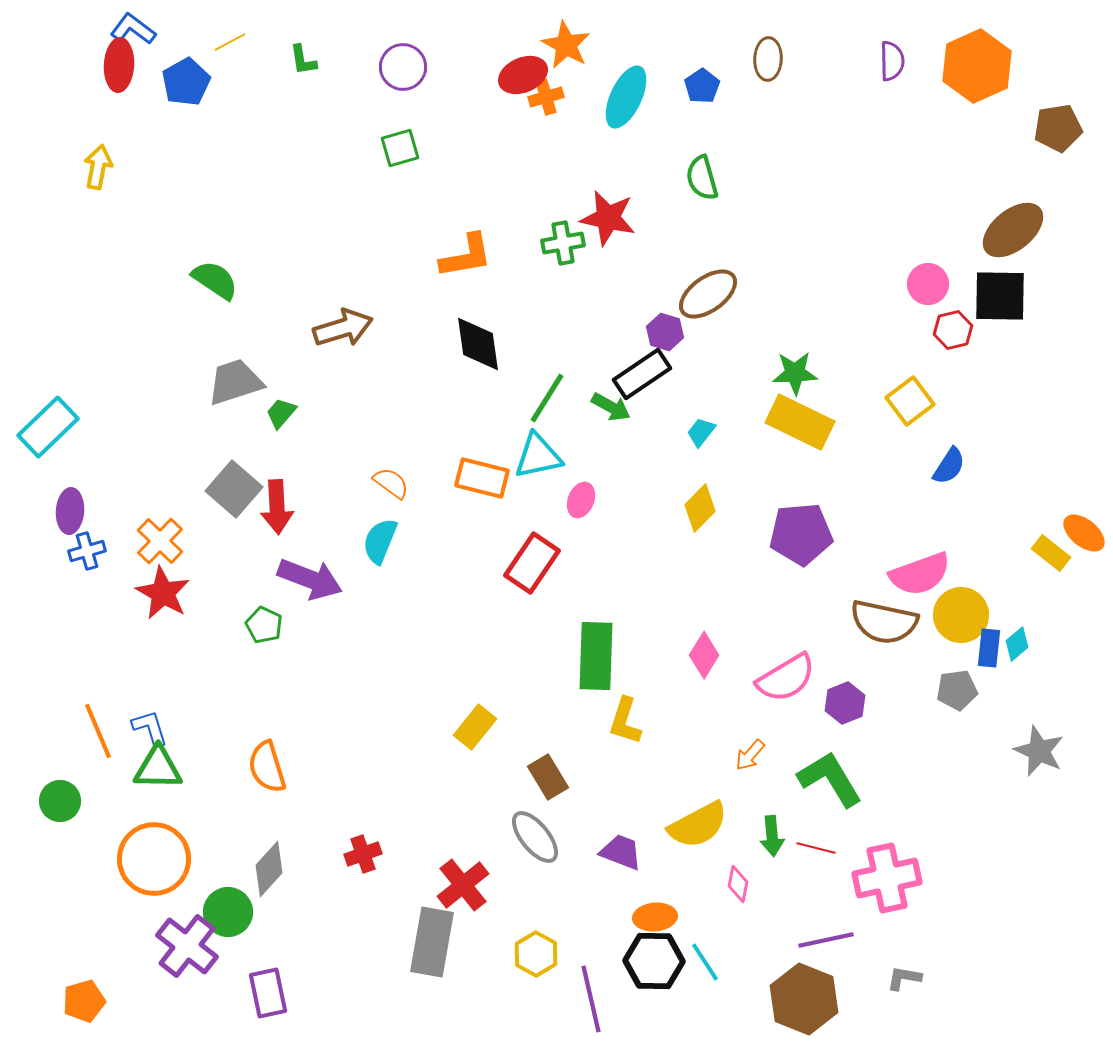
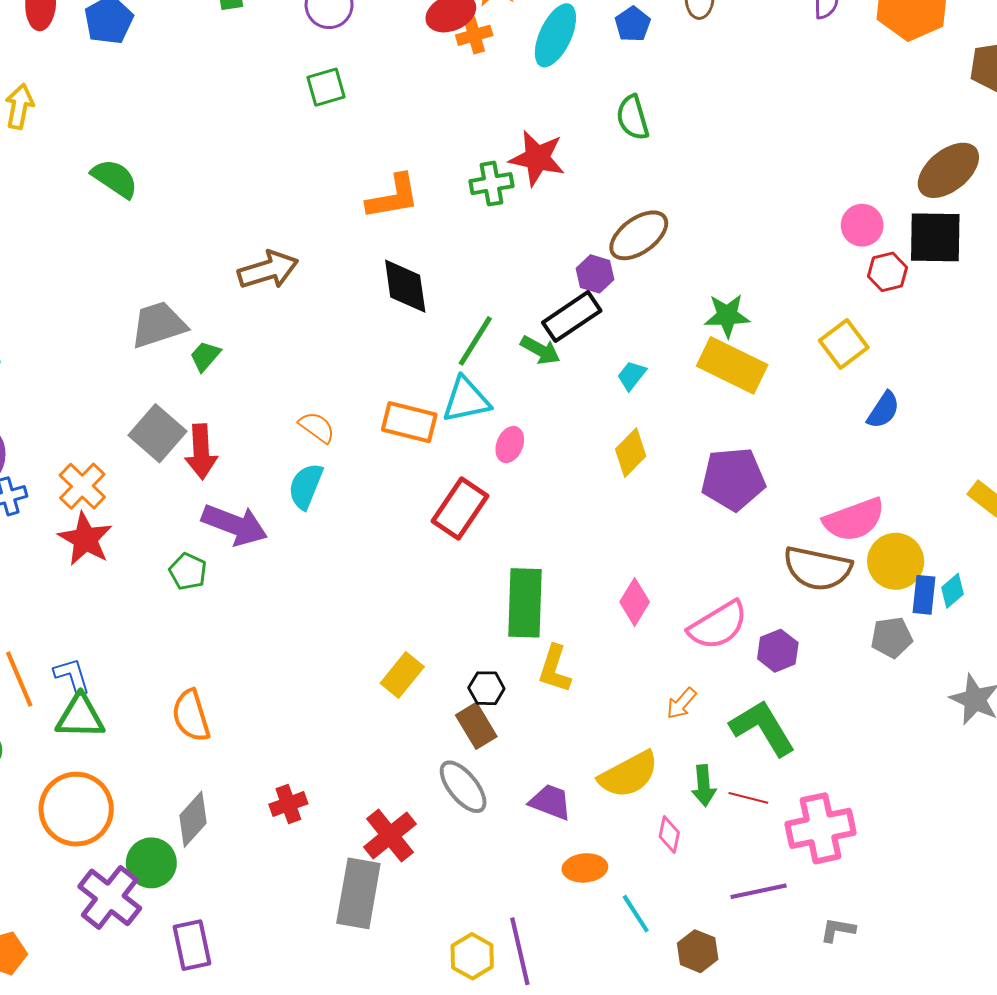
green semicircle: (215, 280) -> (115, 178), moved
yellow hexagon: (536, 954) -> (472, 956), moved
black hexagon: (654, 961) -> (486, 688), moved, size x0.6
brown hexagon: (804, 999) -> (698, 951), moved, size x0.6

